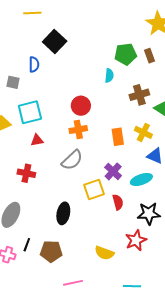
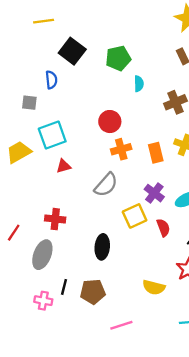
green pentagon: (126, 54) -> (118, 58), moved
orange cross: (78, 130) -> (121, 149), moved
red cross: (26, 173) -> (55, 219), moved

